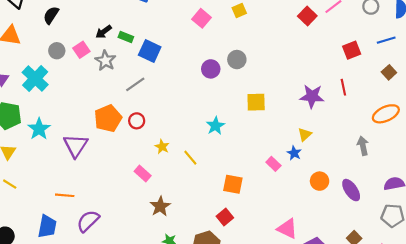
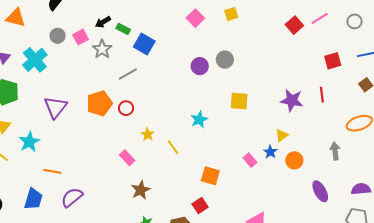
cyan star: (39, 129) -> (29, 142), moved
purple triangle: (76, 146) -> (55, 107), moved
orange circle: (320, 181) -> (294, 160), moved

